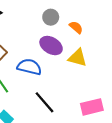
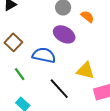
yellow triangle: (78, 58) -> (86, 71), moved

